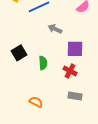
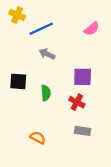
gray arrow: (55, 29) -> (47, 54), moved
black square: (19, 53) -> (18, 81), turned 35

